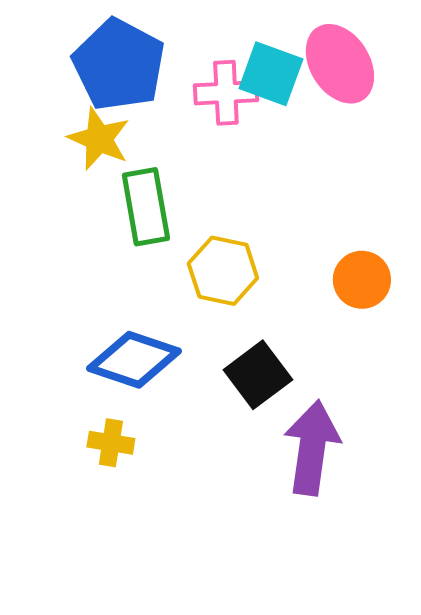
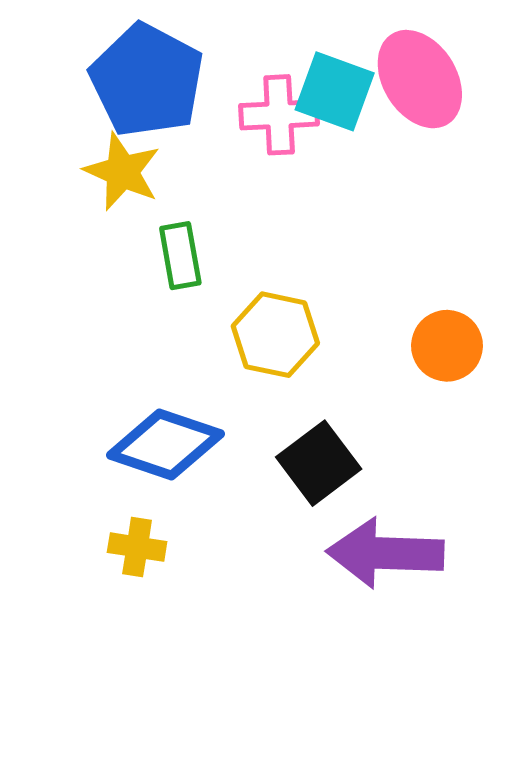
green rectangle: (146, 207) -> (180, 256), size x0.7
purple arrow: (312, 448) -> (385, 553), turned -96

